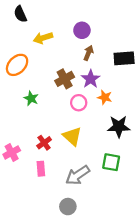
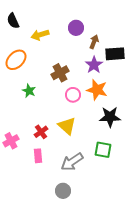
black semicircle: (20, 14) -> (13, 21), moved
brown arrow: (88, 53) -> (94, 42), moved
purple star: (91, 79) -> (94, 65), moved
orange star: (105, 97) -> (97, 90), size x1.5

